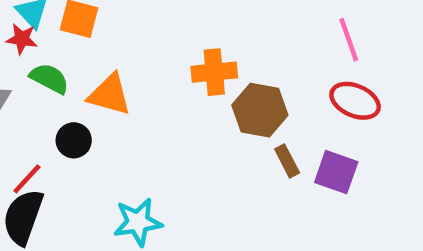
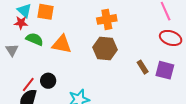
orange cross: (214, 72) -> (107, 19), moved
brown hexagon: (260, 110) -> (105, 49), moved
black circle: (74, 140) -> (48, 81), moved

